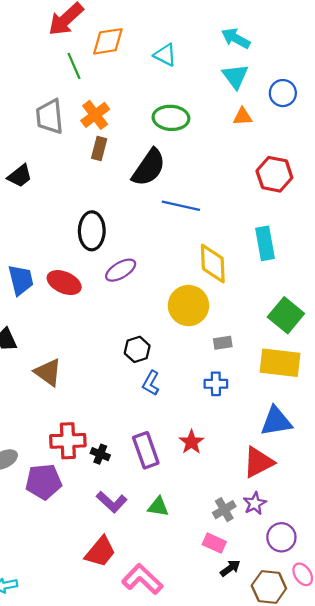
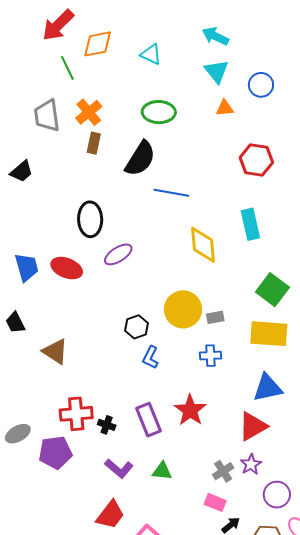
yellow circle: (188, 306) -> (183, 309), moved
red star: (191, 442) -> (190, 410), size x1.4

